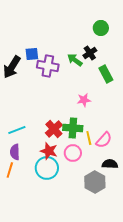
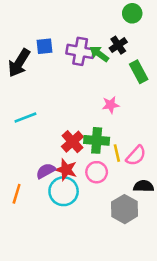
purple cross: (48, 66) -> (80, 51), moved
cyan line: (17, 130) -> (25, 118), moved
purple semicircle: (15, 152) -> (46, 171), moved, turned 63

